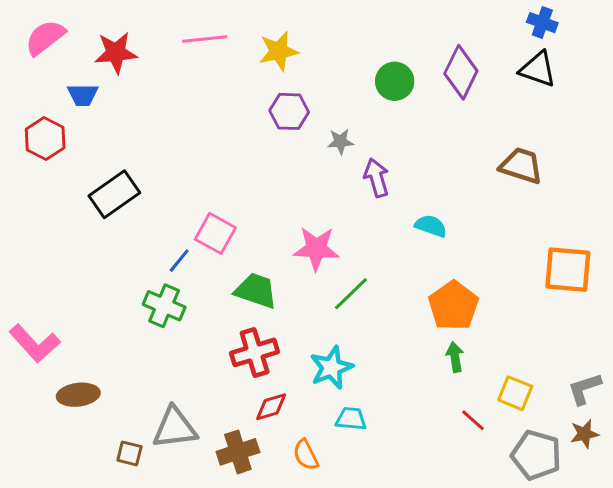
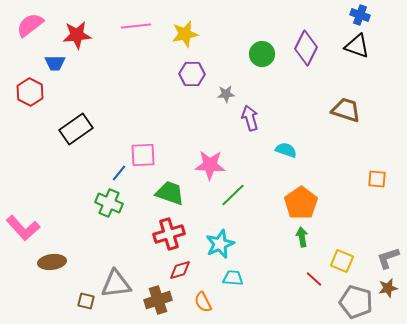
pink square: (215, 233) -> (143, 155), turned -32
orange square: (568, 270) -> (377, 179), size x0.6

